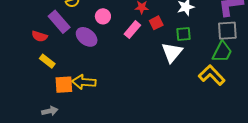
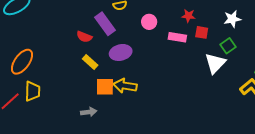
red square: (156, 23) -> (202, 32), turned 32
pink rectangle: (132, 30) -> (177, 37), turned 54
green square: (184, 34) -> (228, 46), turned -35
purple ellipse: (87, 37) -> (121, 52), moved, turned -55

